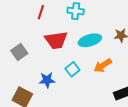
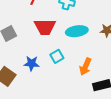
orange arrow: (103, 65) -> (85, 67), moved, turned -42

